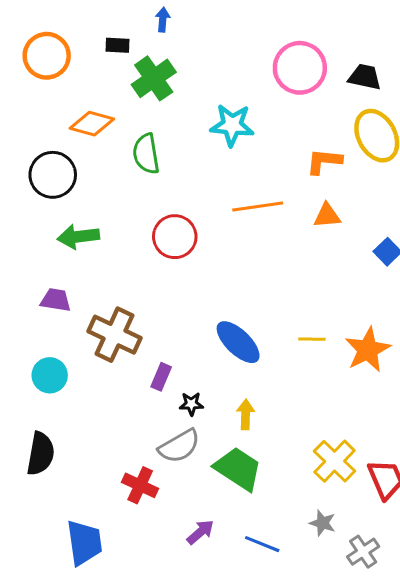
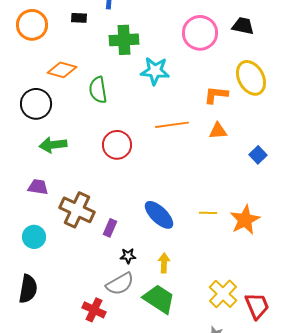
black trapezoid: (365, 77) -> (243, 26), moved
green cross: (154, 78) -> (124, 40), moved, turned 32
purple rectangle: (161, 377) -> (110, 228), moved

